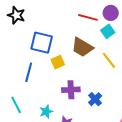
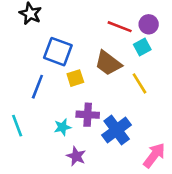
blue cross: (95, 99) -> (117, 130), size x1.6
cyan star: (46, 112) -> (62, 127), moved

